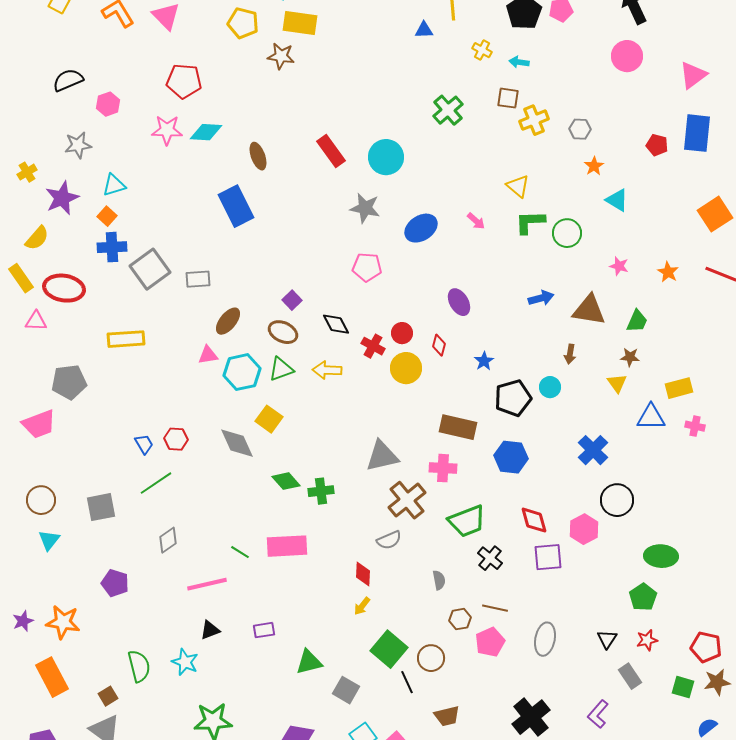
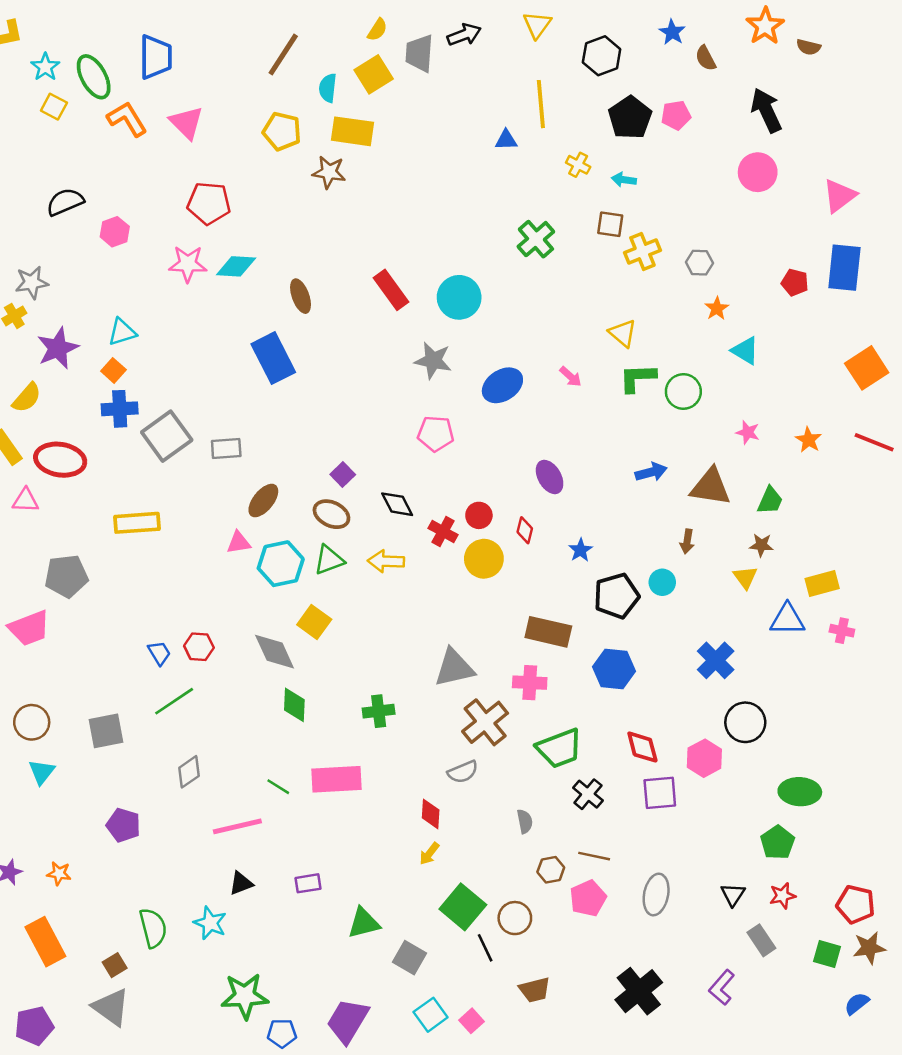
gray star: (78, 145) -> (32, 282), moved
green diamond: (286, 481) -> (294, 705), moved, turned 44
orange star: (63, 622) -> (59, 873), size x0.6

